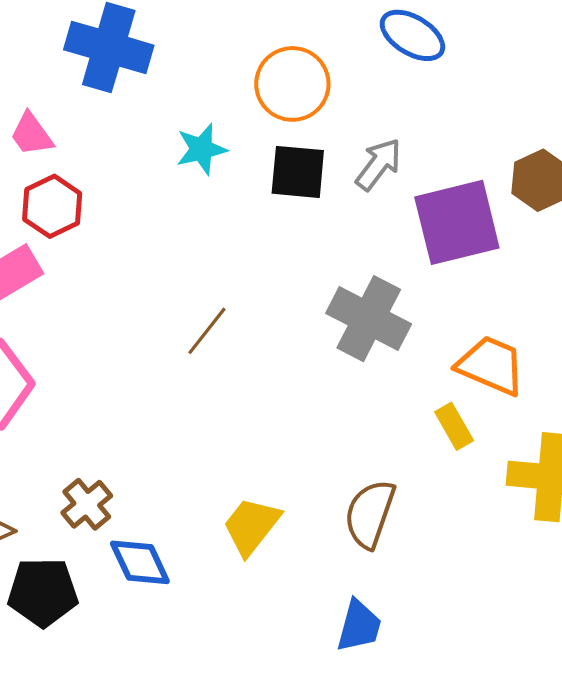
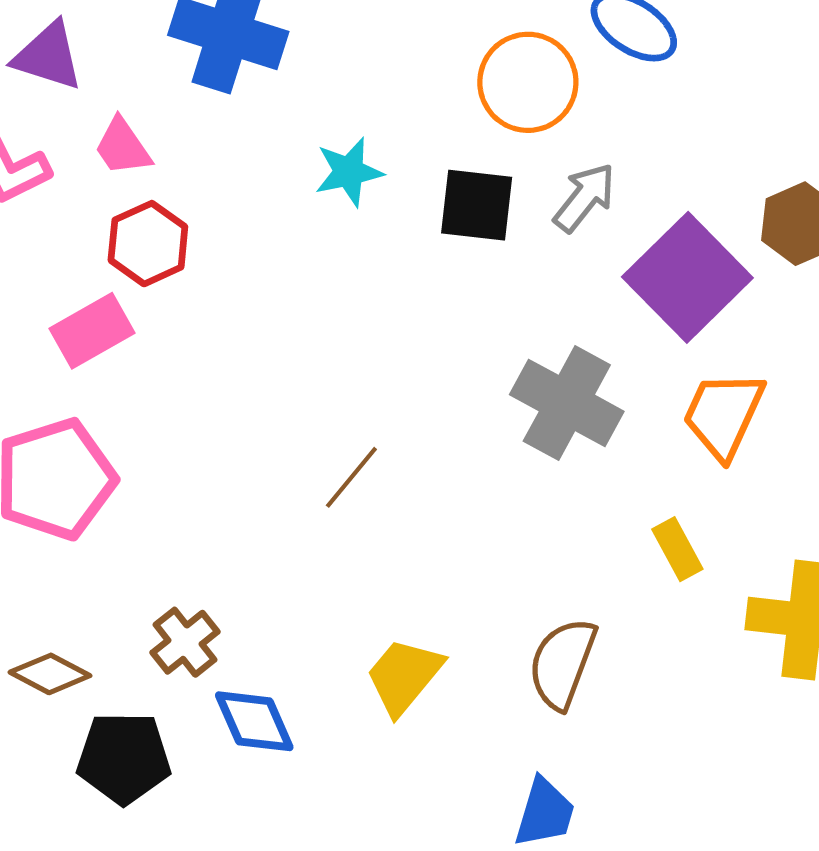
orange circle: (292, 84) -> (528, 82), moved
purple square: (457, 222) -> (687, 277), turned -32
brown line: (207, 331) -> (351, 477), moved
orange trapezoid: (491, 365) -> (723, 415), moved, turned -90

